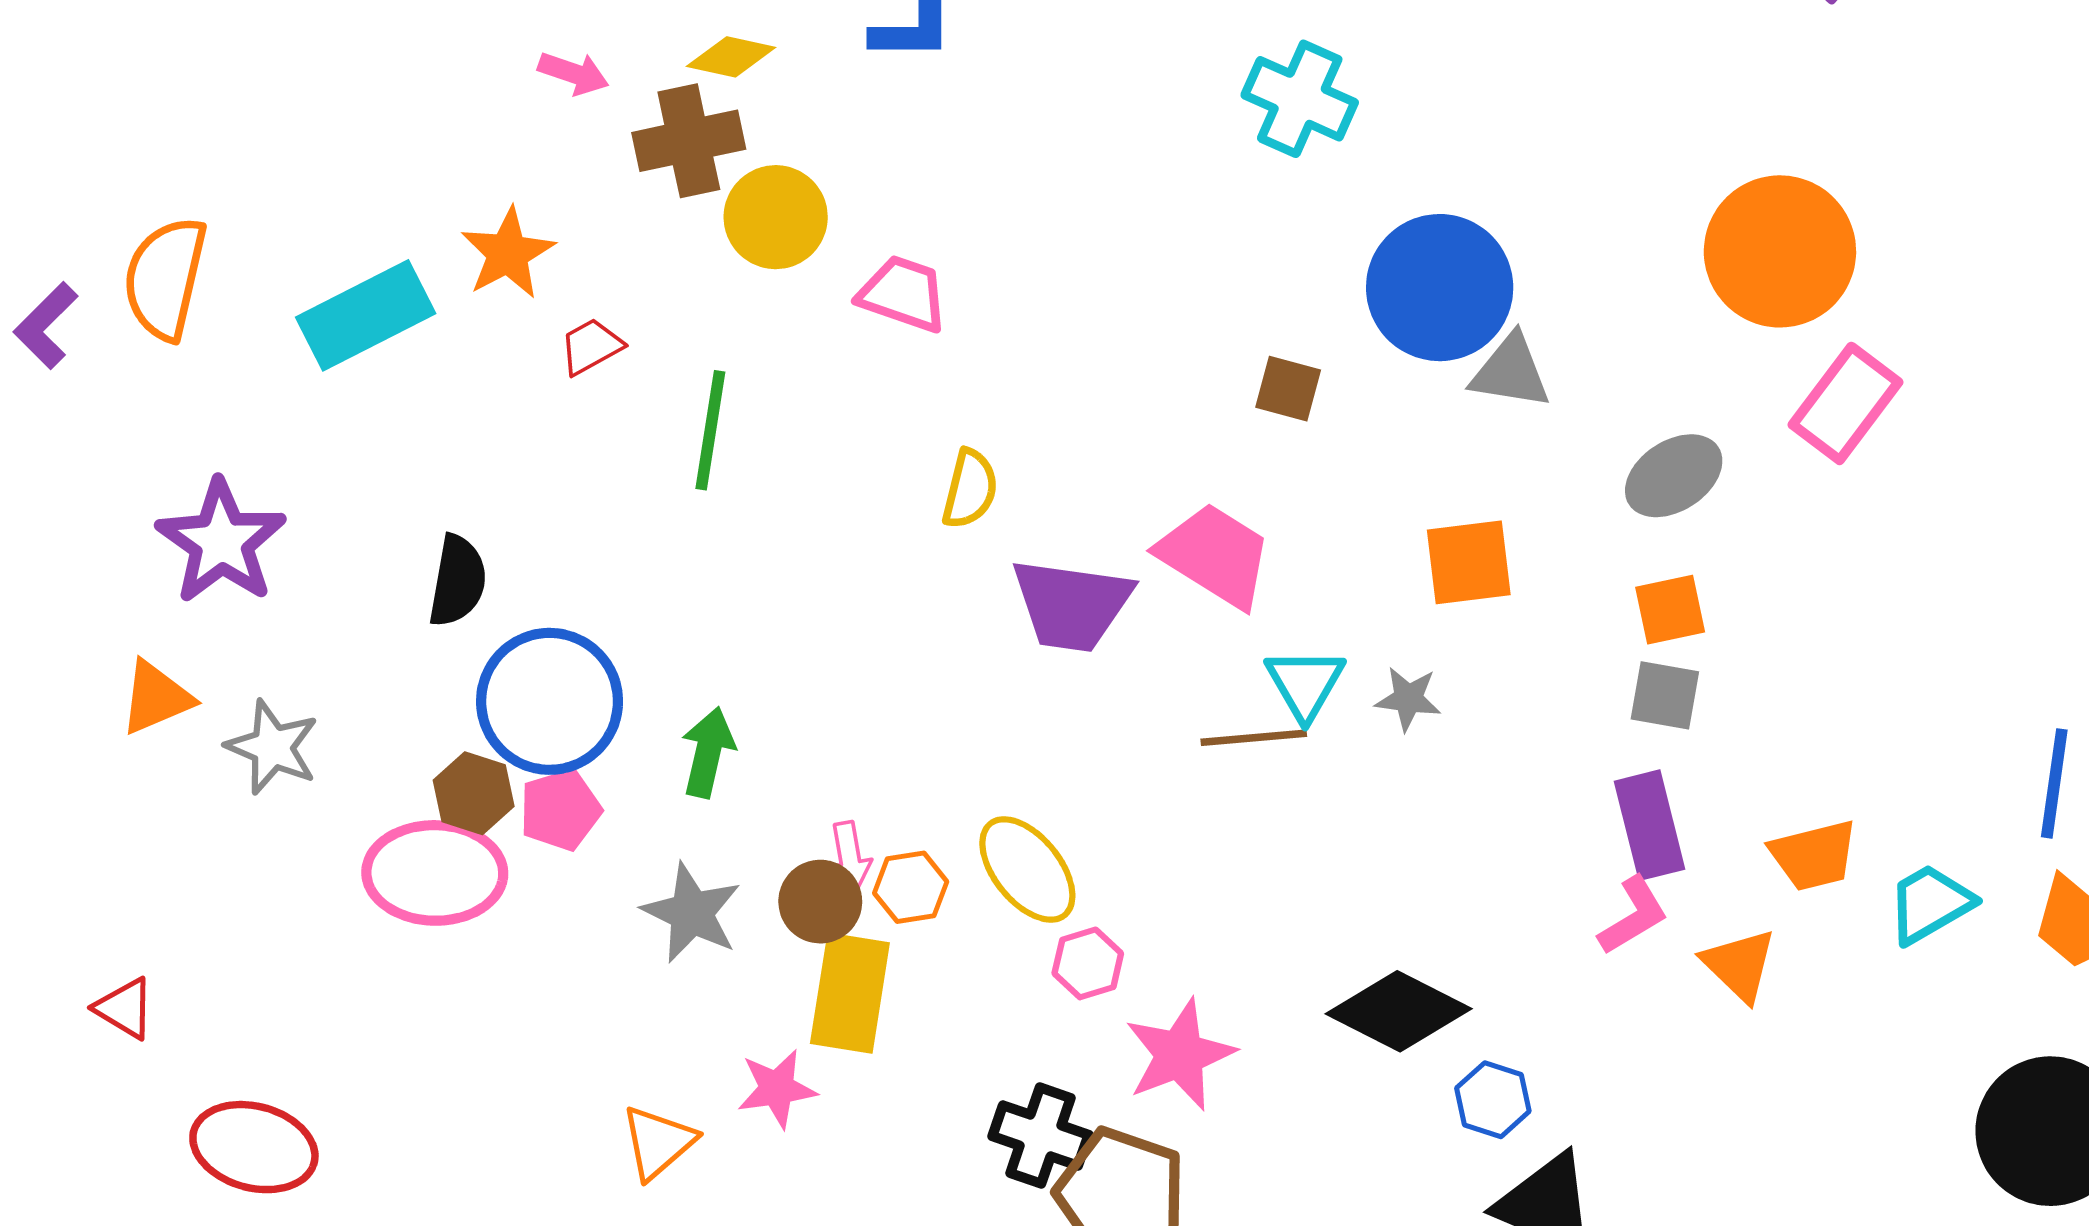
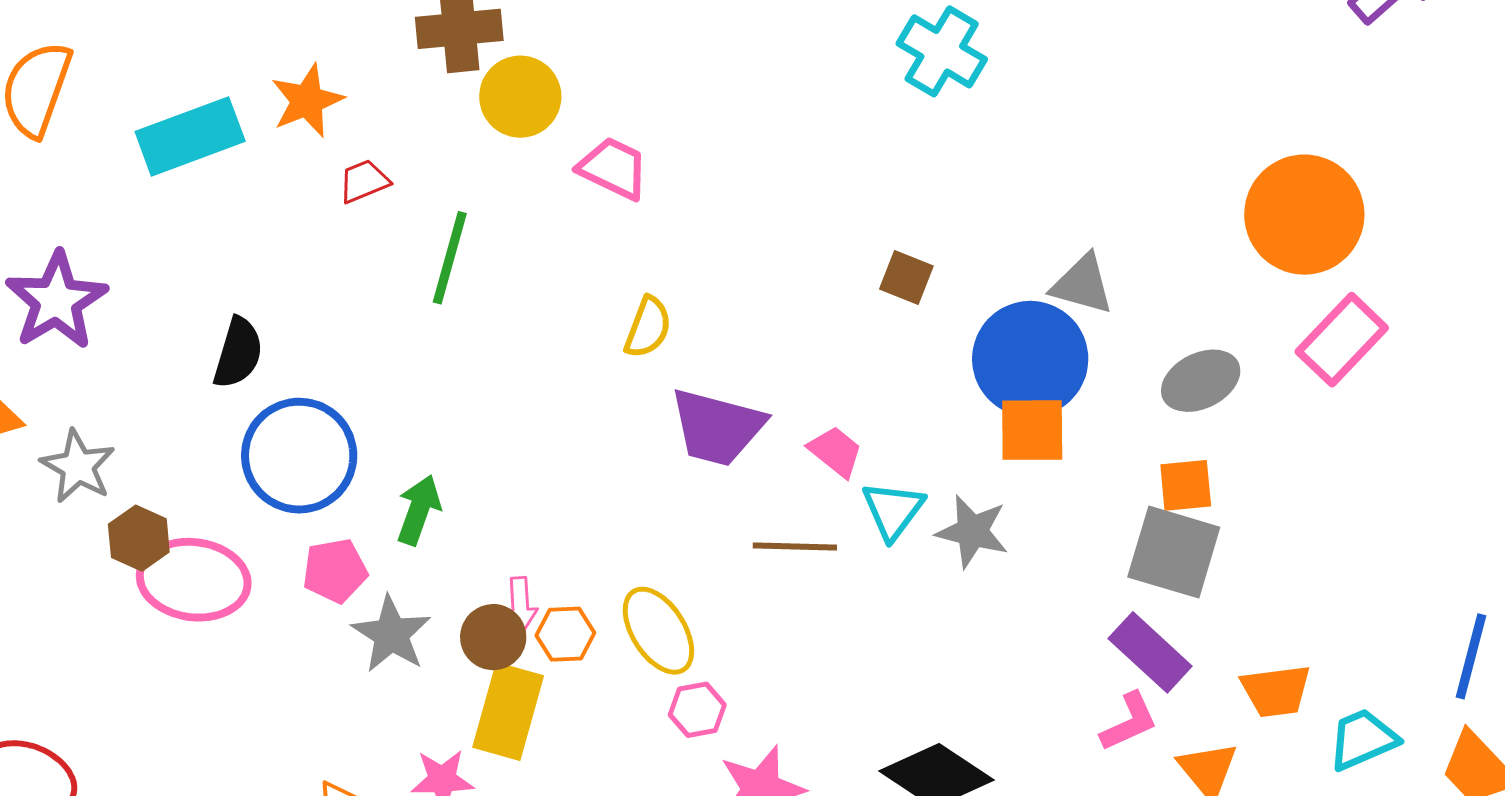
blue circle: (1440, 288) -> (1030, 359), moved
pink trapezoid: (1215, 555) -> (836, 452), moved, size x0.6
gray square: (1665, 695) -> (1174, 552), size x1.6
gray star: (1408, 699) -> (972, 531), size x1.4
brown line: (1254, 738) -> (795, 546), moved
brown hexagon: (474, 793) -> (139, 538), moved
pink pentagon: (560, 810) -> (335, 571), moved
purple rectangle: (1650, 825) -> (1150, 652), turned -40

